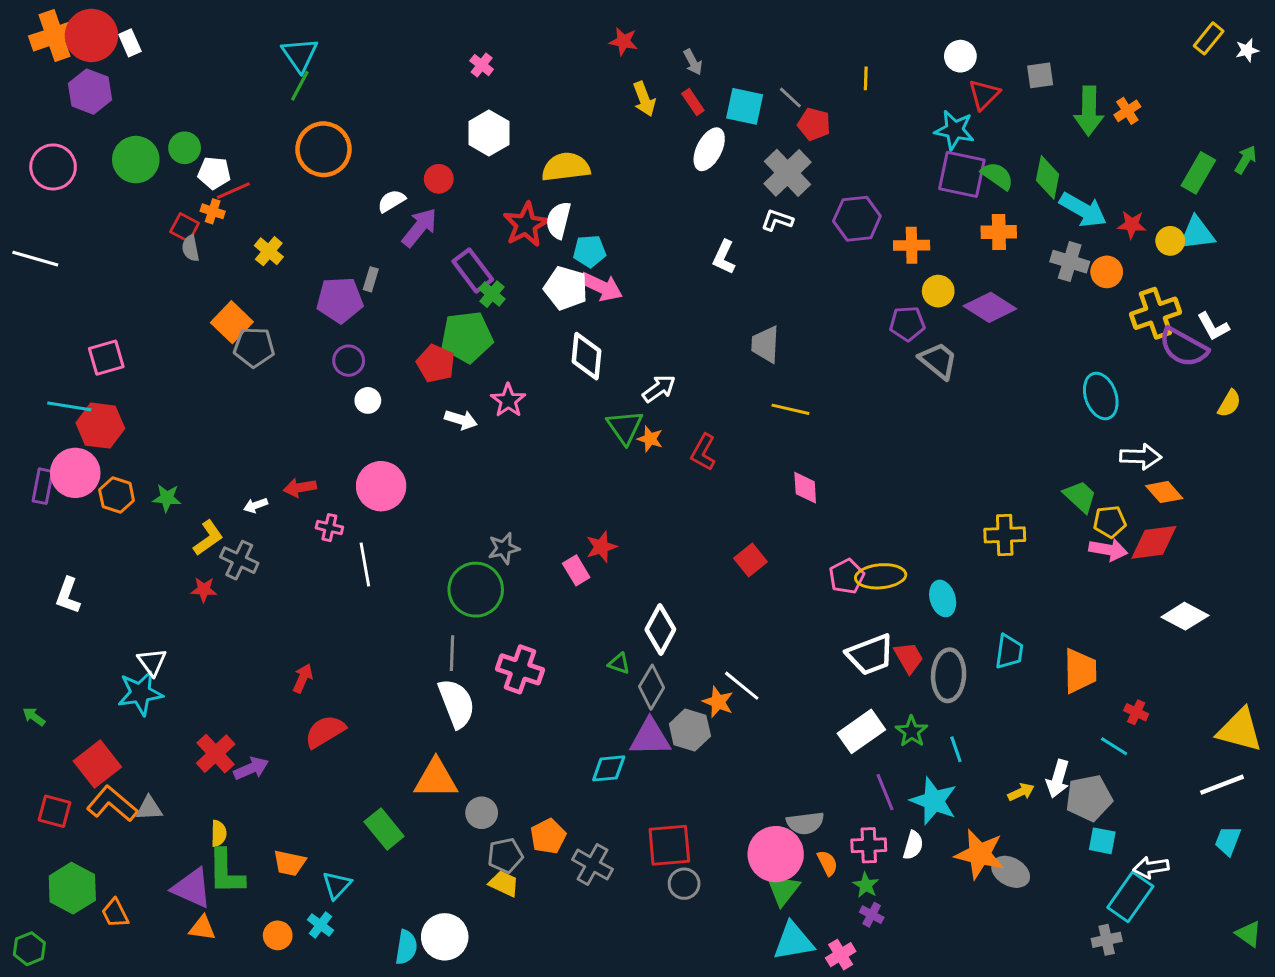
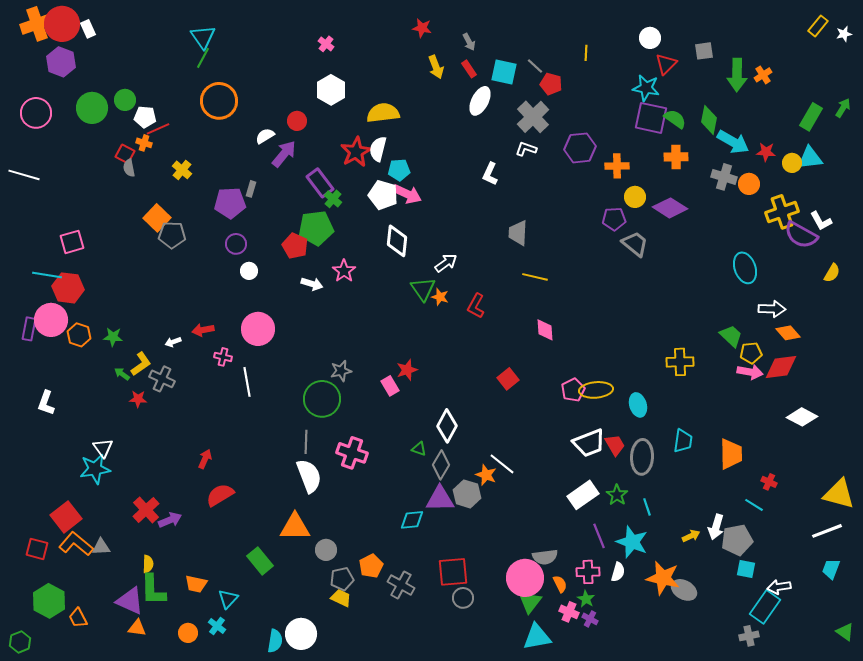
green arrow: (34, 717) -> (122, 374), moved
pink cross: (841, 955) -> (569, 612), moved, turned -36

